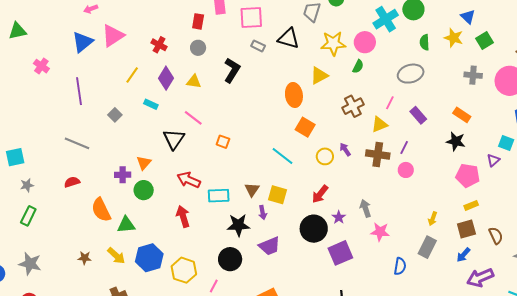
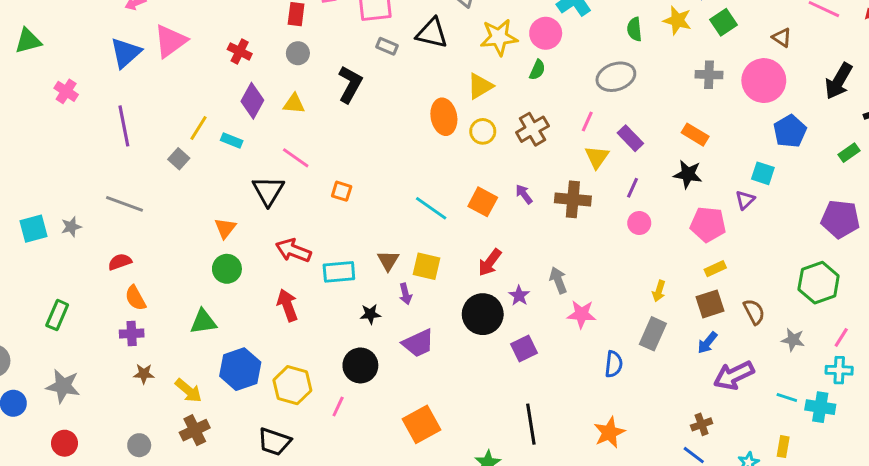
yellow line: (132, 75) -> (199, 128), moved
yellow triangle: (379, 124) -> (597, 157), moved, turned -30
orange square: (305, 127) -> (483, 202), moved
purple line: (404, 147) -> (633, 188), moved
yellow circle: (325, 156) -> (483, 131), moved
pink circle: (406, 170) -> (639, 223), moved
purple cross: (123, 175) -> (132, 334), moved
gray star: (27, 185) -> (71, 227), moved
orange semicircle: (101, 210) -> (135, 298), moved, size x0.7
black star: (238, 225) -> (370, 314), size x0.6
purple square: (340, 253) -> (524, 348), size x0.7
yellow arrow: (116, 256) -> (188, 391), moved

